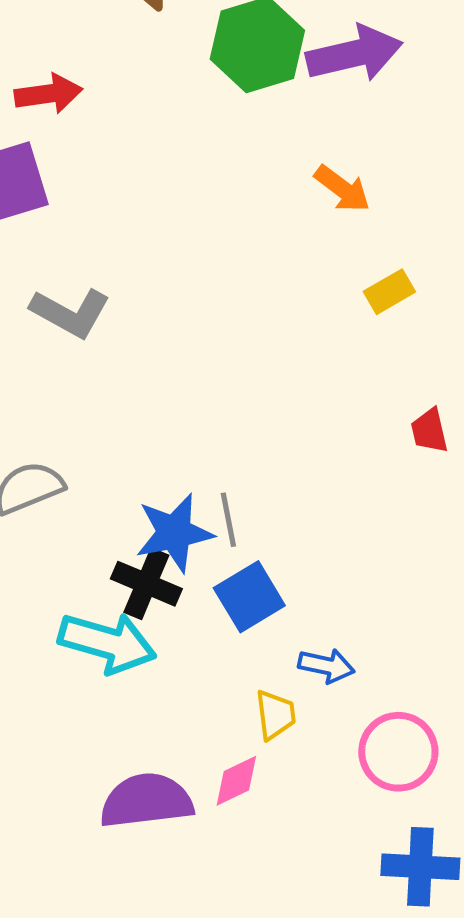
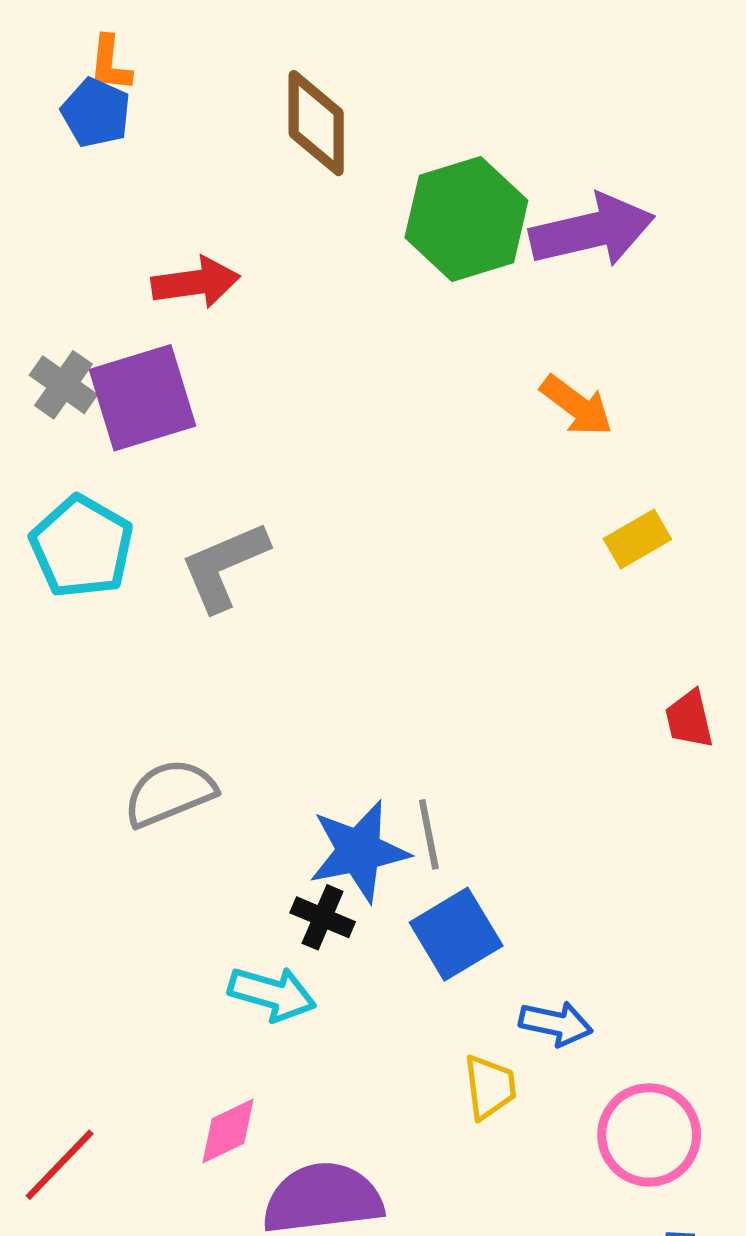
gray L-shape: (70, 313) -> (224, 566), turned 128
black cross: (146, 584) -> (323, 917), size x0.7
cyan arrow: (107, 643) -> (272, 994), size x0.7
pink diamond: (236, 781) -> (228, 1131), moved

